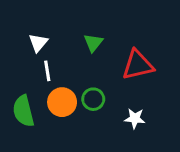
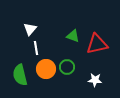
green triangle: (93, 43) -> (73, 36), moved, turned -48

